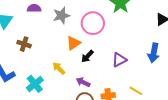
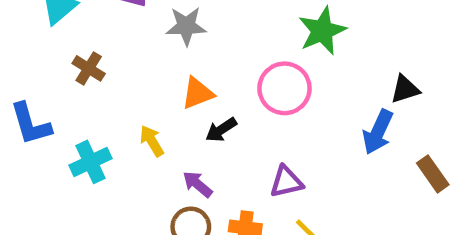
pink circle: (93, 23) -> (284, 88), moved
blue arrow: (154, 53) -> (378, 132), moved
purple triangle: (119, 60) -> (286, 182), moved

